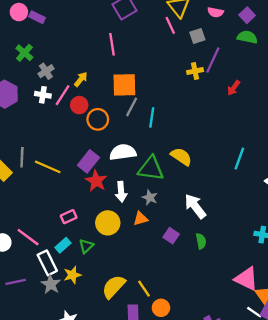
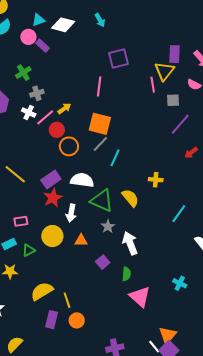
yellow cross: (195, 71) -> (156, 180), moved
gray star: (150, 198) -> (108, 226), moved
pink triangle: (246, 279) -> (140, 297), moved

